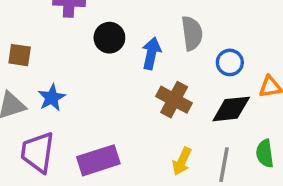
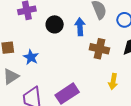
blue star: (52, 98) -> (31, 57), moved

